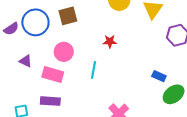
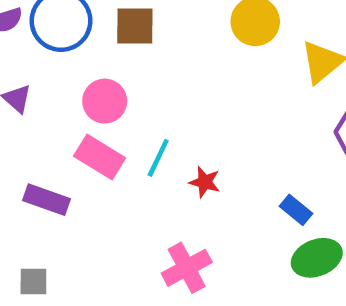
red star: (110, 41) -> (205, 182), moved
pink rectangle: (53, 75) -> (100, 157), moved

